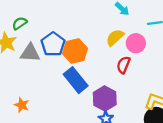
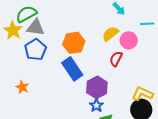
green semicircle: (20, 23) -> (26, 14), size x1.5
blue pentagon: (53, 44) -> (36, 50), moved
gray triangle: (30, 53) -> (36, 27), moved

